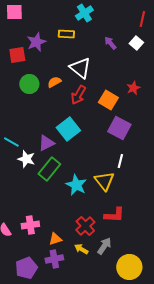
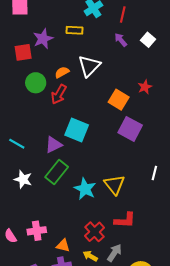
red line: (142, 19) -> (123, 15), moved
white triangle: (80, 68) -> (89, 66), turned 35
orange semicircle: (54, 82) -> (62, 72), moved
red arrow: (78, 95) -> (59, 94), moved
cyan square: (68, 129) -> (77, 130), turned -30
white star: (26, 159) -> (23, 179), moved
white line: (120, 161) -> (154, 173), moved
orange triangle: (55, 239) -> (63, 245), turned 32

